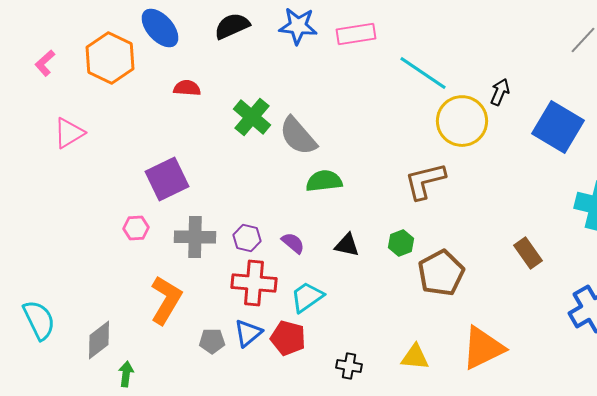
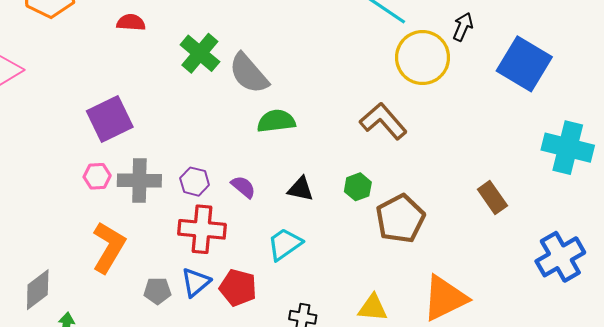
brown L-shape: (425, 181) -> (383, 121), turned 63
pink hexagon: (136, 228) -> (97, 176), moved
cyan trapezoid: (307, 297) -> (285, 244), moved

